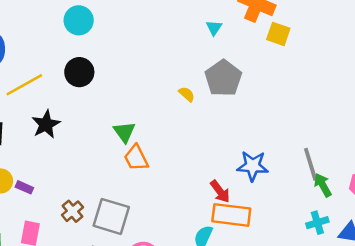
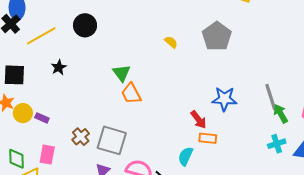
gray pentagon: (223, 78) -> (217, 36), moved
black star: (46, 124) -> (59, 67), size x0.7
orange rectangle: (231, 215) -> (208, 138), size x0.6

